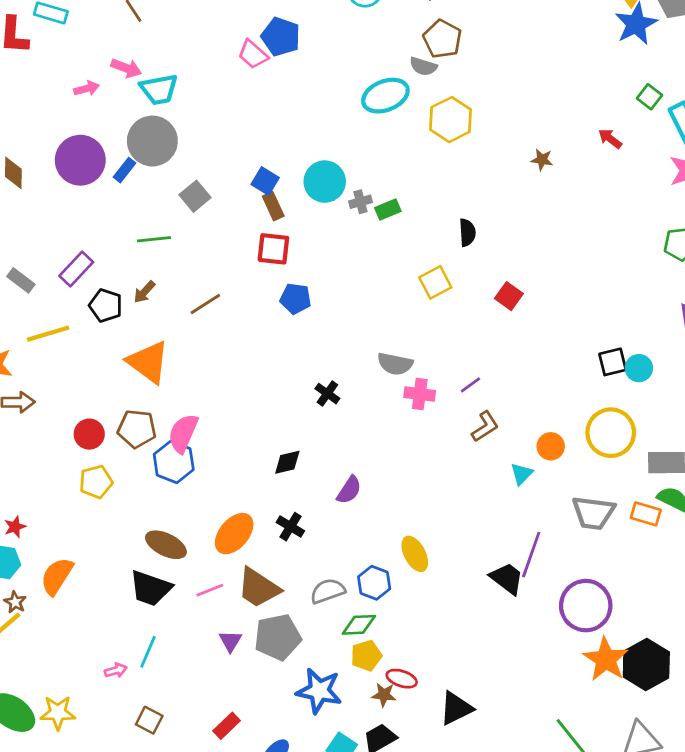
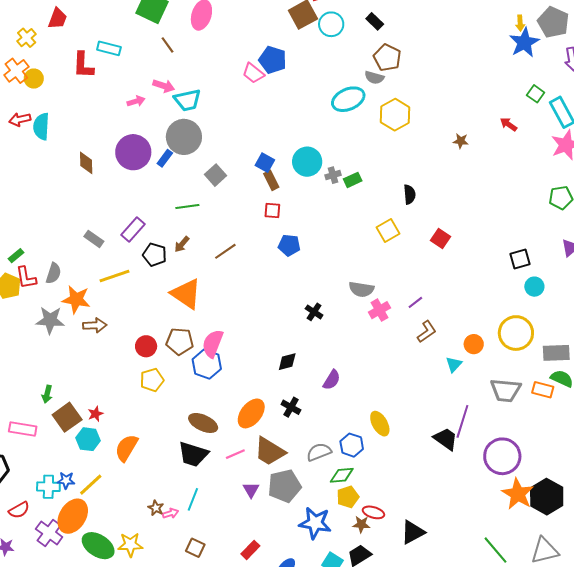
red square: (273, 249) -> (272, 211), size x0.7
black square: (613, 362) -> (520, 259), moved
pink cross: (420, 394) -> (379, 310), turned -35
brown star: (15, 602) -> (156, 508), moved

